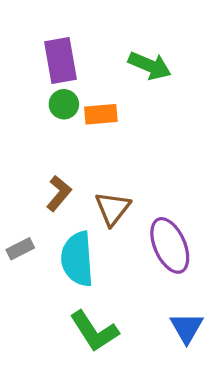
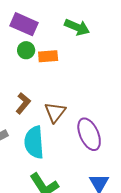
purple rectangle: (61, 61) -> (24, 24), turned -56

